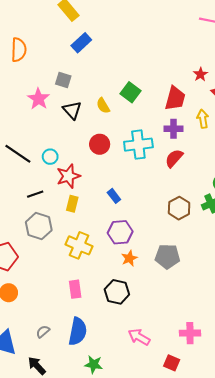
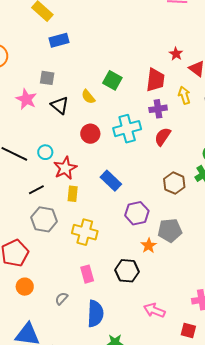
blue rectangle: (81, 43) -> (59, 40), turned 36
blue rectangle: (114, 196) -> (111, 181), size x1.5
purple hexagon: (120, 232) -> (137, 213), moved
orange star: (129, 258) -> (149, 246), moved
gray semicircle: (43, 332) -> (61, 299), moved

